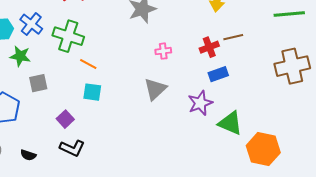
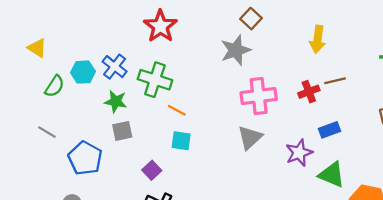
pink cross: (163, 51) -> (259, 96), size x2.0
green star: (20, 56) -> (116, 101), moved
blue rectangle: (218, 74) -> (330, 130), moved

